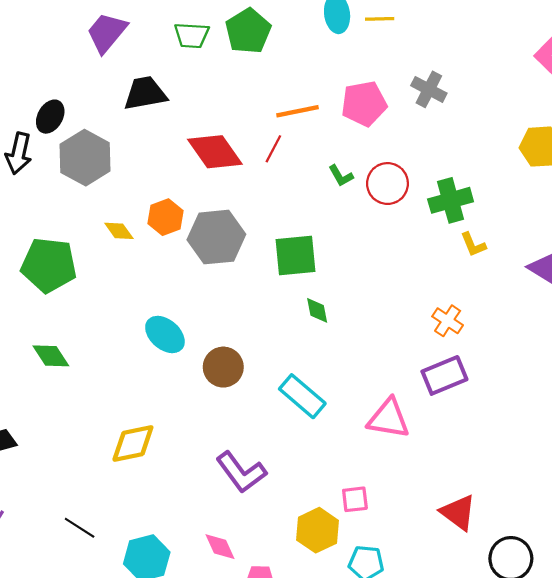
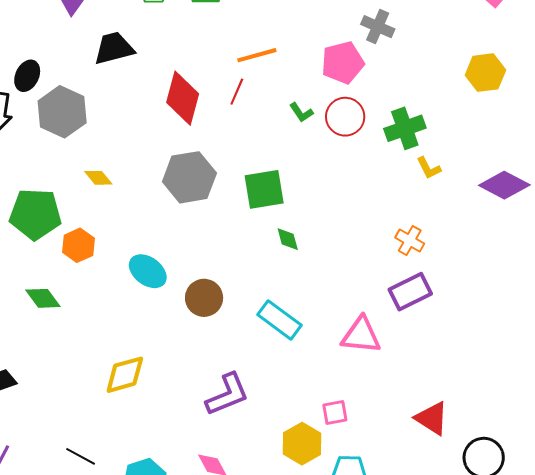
pink pentagon: (364, 104) -> (343, 63), moved
red diamond: (215, 152) -> (183, 98), turned 54
orange hexagon: (166, 217) -> (78, 245), moved
purple L-shape: (241, 472) -> (227, 394), turned -72

